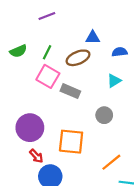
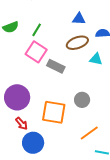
brown ellipse: (78, 58) -> (77, 43), moved
cyan triangle: (114, 81) -> (96, 59), turned 40
gray circle: (104, 115) -> (82, 100), moved

